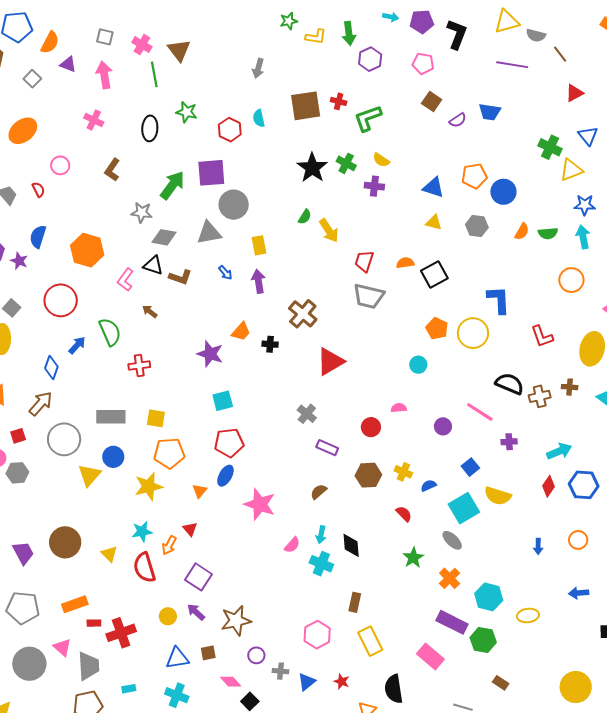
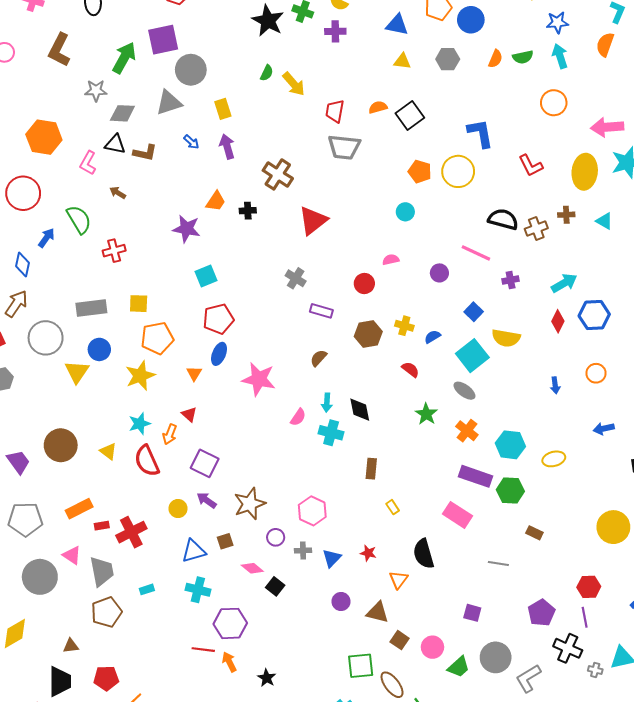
brown L-shape: (112, 170) -> (59, 50), size x1.4
pink hexagon: (317, 635) -> (312, 511), moved
yellow rectangle: (370, 641) -> (393, 507), size x0.5

